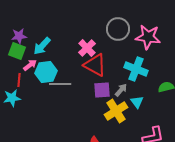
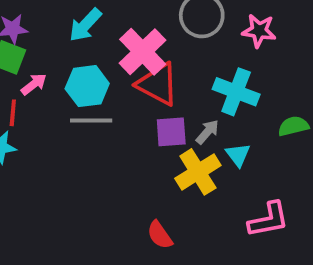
pink star: (148, 37) -> (259, 31), size x0.7
cyan arrow: (42, 46) -> (85, 25), moved
pink cross: (87, 48) -> (143, 52), size x1.4
cyan hexagon: (46, 72) -> (87, 86), moved

